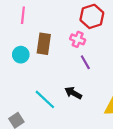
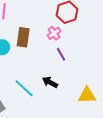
pink cross: (78, 39) -> (54, 33), turned 32

